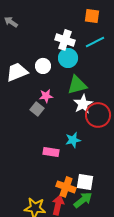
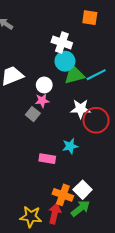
cyan line: (95, 42) -> (96, 75), moved
white circle: (43, 66) -> (44, 85), moved
green triangle: (77, 85) -> (74, 75), moved
white star: (83, 104) -> (81, 109), turned 30
white square: (85, 182) -> (83, 190), turned 36

